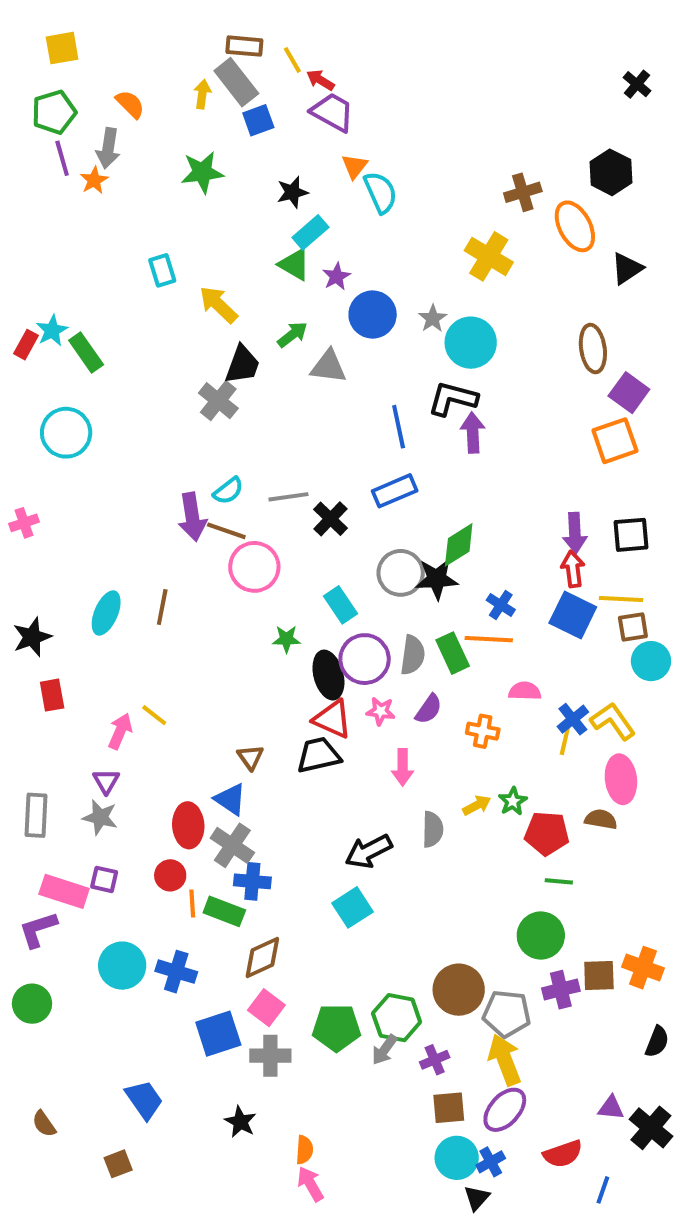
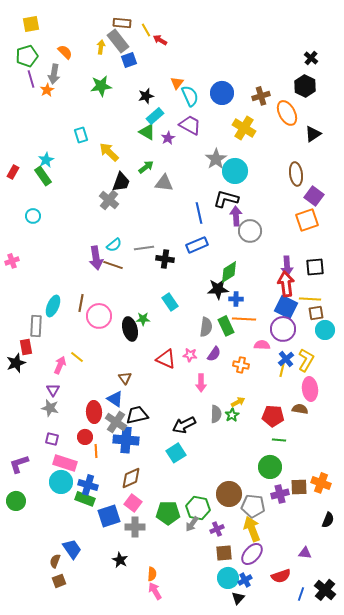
black cross: (637, 84) -> (311, 58), moved
purple trapezoid: (332, 112) -> (190, 125), moved
blue circle: (373, 314) -> (222, 93), moved
gray star: (433, 319) -> (216, 159), size x1.5
cyan star: (52, 331) -> (46, 160), moved
cyan circle: (66, 433) -> (33, 216), size x0.6
black cross: (330, 519) -> (165, 259), turned -36
pink circle: (254, 567) -> (99, 316), moved
red arrow: (573, 569) -> (286, 284), size x1.4
gray circle: (401, 573) -> (250, 231), moved
blue cross: (501, 605) -> (236, 299), moved, turned -32
black star: (32, 637) -> (16, 363), moved
purple circle: (365, 659) -> (283, 329), moved
black ellipse: (328, 675) -> (130, 329), moved
yellow L-shape: (613, 721) -> (306, 360), turned 65
black trapezoid: (318, 755) -> (137, 415), moved
green star: (513, 801) -> (232, 415), moved
gray rectangle: (36, 815) -> (36, 326), moved
blue cross: (252, 881) -> (126, 440), size x1.4
pink rectangle: (64, 891) -> (65, 463), moved
green rectangle: (224, 911) -> (85, 499), moved
brown semicircle: (44, 1124) -> (55, 561), moved, turned 56
black cross: (651, 1128) -> (325, 590), moved

